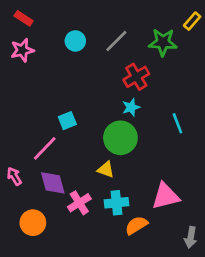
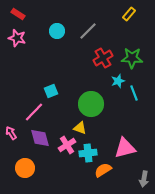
yellow rectangle: (192, 21) -> (129, 14), moved
green star: (163, 42) -> (132, 58), moved
pink star: (22, 50) -> (17, 38), turned 30
cyan star: (131, 107) -> (118, 81), moved
pink cross: (79, 203) -> (67, 145), moved

